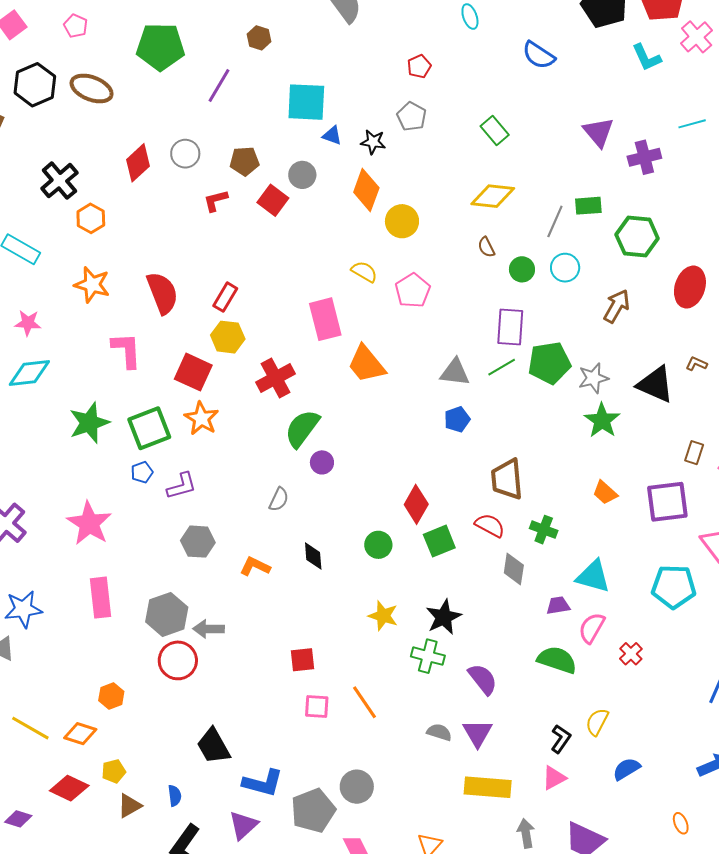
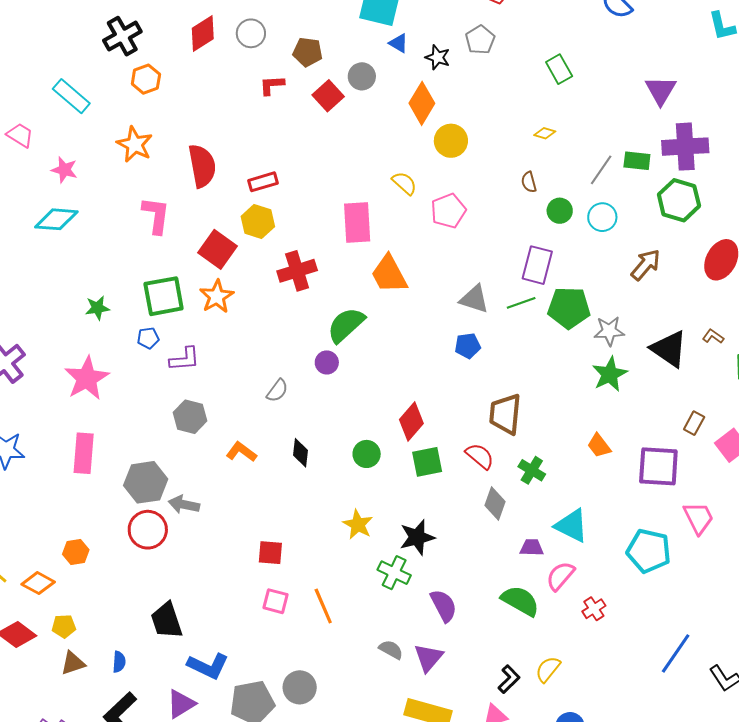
purple cross: (644, 157) -> (685, 147), moved, size x1.4
yellow diamond: (493, 196) -> (545, 133), size x0.5
red rectangle: (225, 297) -> (263, 182), turned 32
green star: (89, 423) -> (97, 308), moved, size x0.6
green semicircle: (302, 428) -> (346, 325), moved

